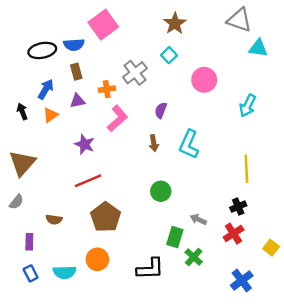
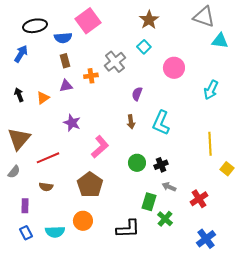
black ellipse: (42, 50) -> (35, 26), moved
blue arrow: (46, 89) -> (21, 54), moved
pink L-shape: (117, 119) -> (100, 147), moved
red line: (88, 181) -> (48, 158), moved
black cross: (238, 207) -> (161, 165), moved
yellow square: (271, 248) -> (227, 169), moved

